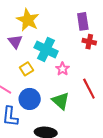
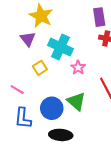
blue circle: (30, 99) -> (52, 108), moved

